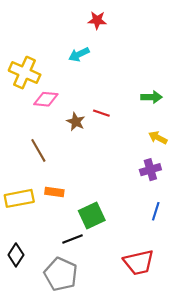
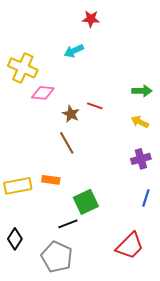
yellow arrow: (158, 138) -> (140, 122), moved
brown line: (38, 150) -> (67, 143), moved
red trapezoid: (139, 262) -> (130, 246), turned -32

